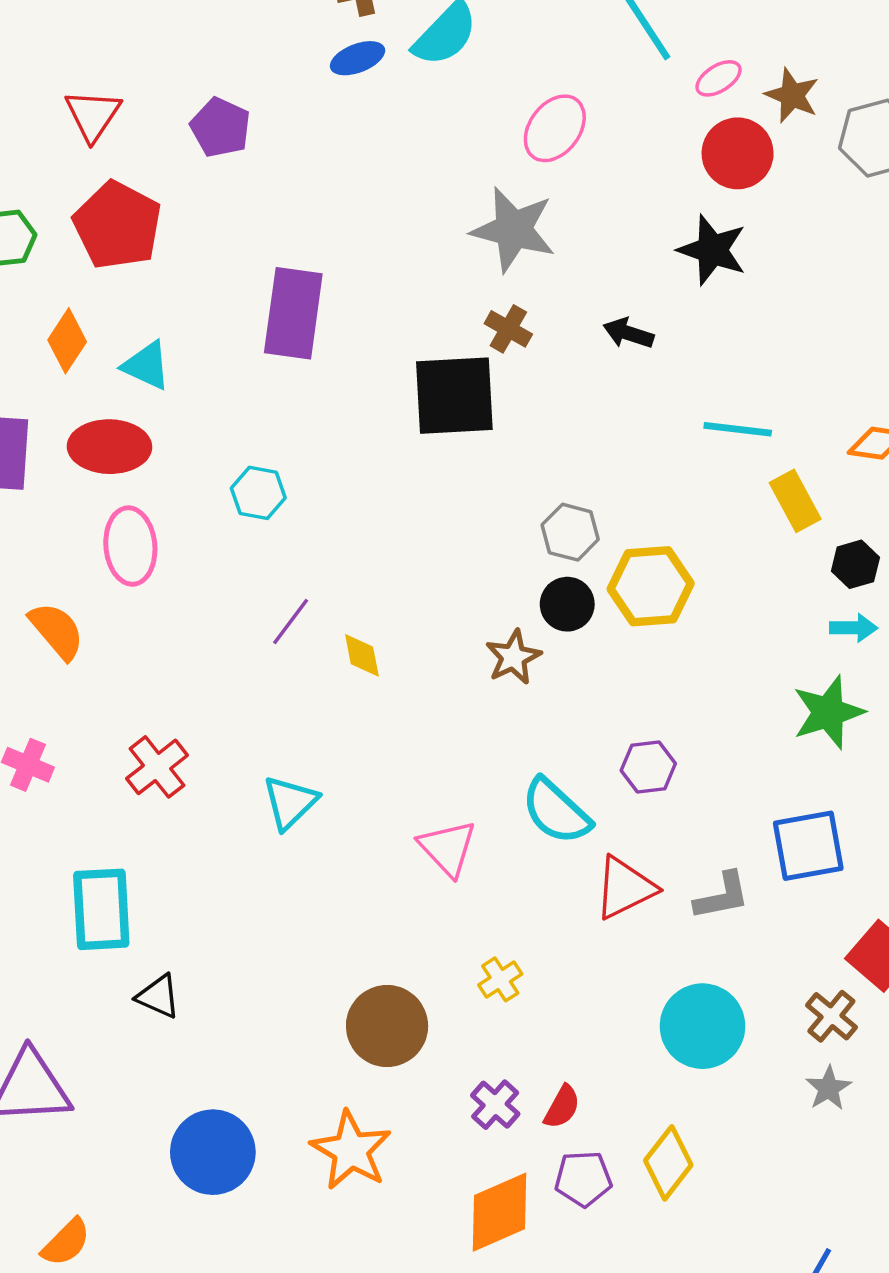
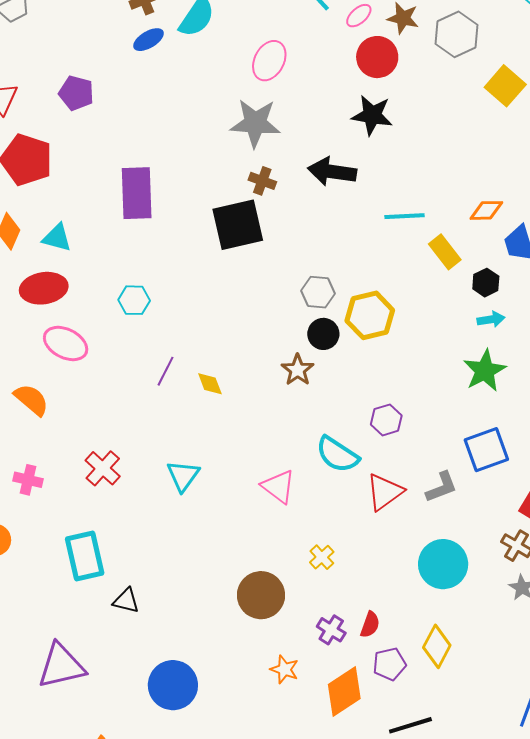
black arrow: (628, 333) -> (332, 172), size x1.6
pink ellipse: (130, 546) -> (66, 344), turned -48
orange star: (351, 1150) -> (284, 669), moved, size x0.6

